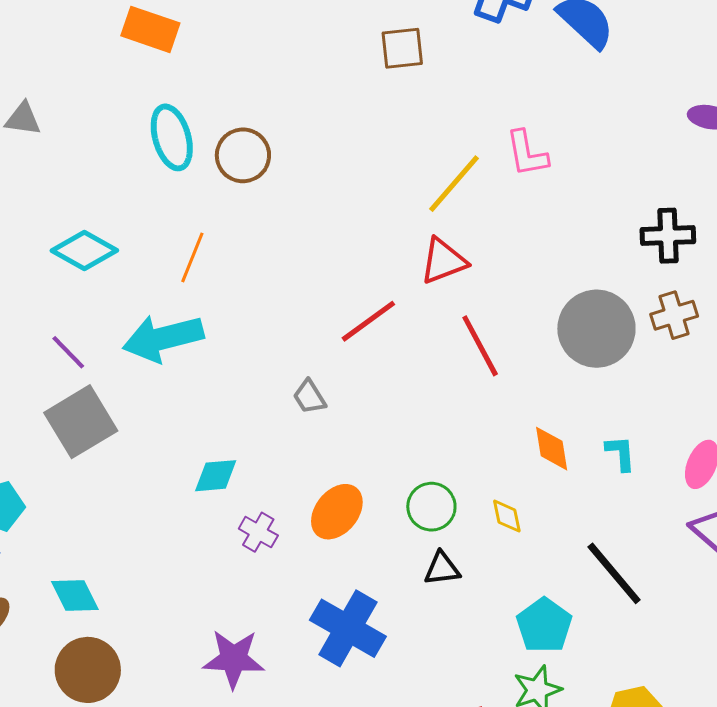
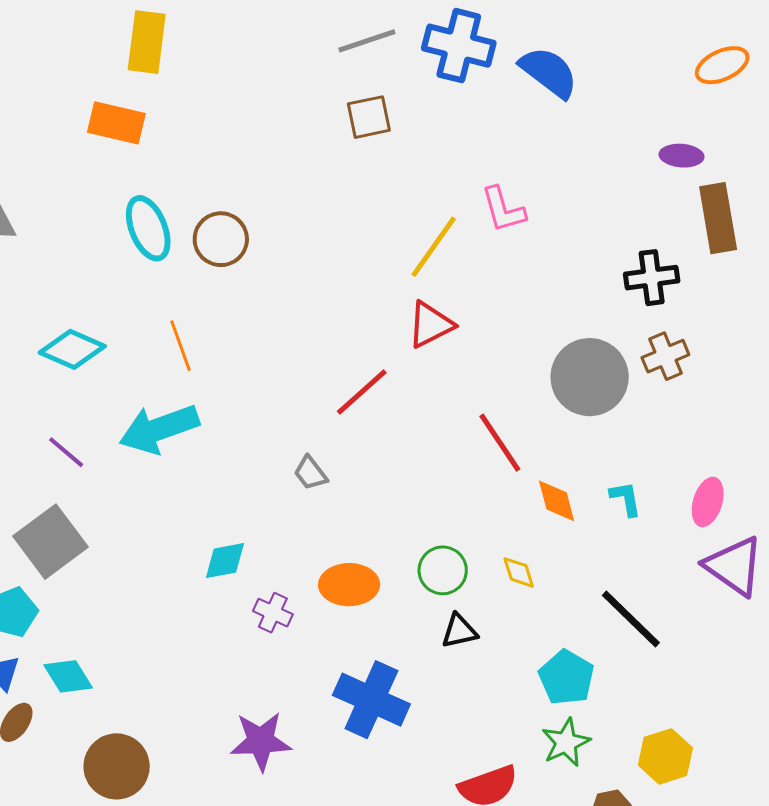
orange line: (192, 257) -> (180, 346), turned -36
red line: (480, 346) -> (500, 443), moved
gray square: (81, 422) -> (51, 542), moved
orange ellipse: (337, 512) -> (349, 585), turned 56
cyan diamond: (75, 595) -> (68, 676), moved

